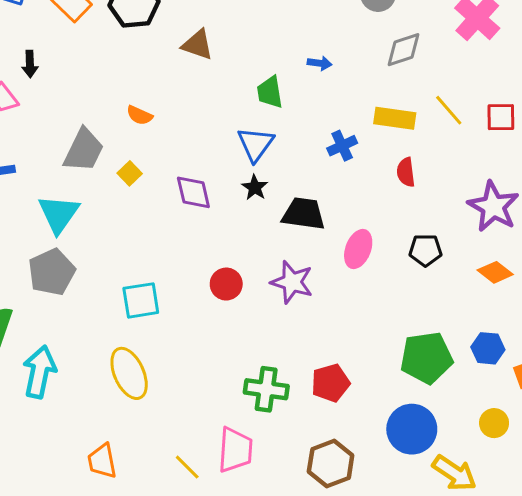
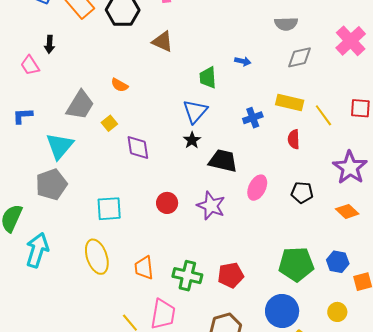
yellow line: (449, 110) -> (323, 115), moved
purple diamond: (193, 192) -> (138, 147), moved
orange trapezoid: (102, 461) -> (144, 268), moved

